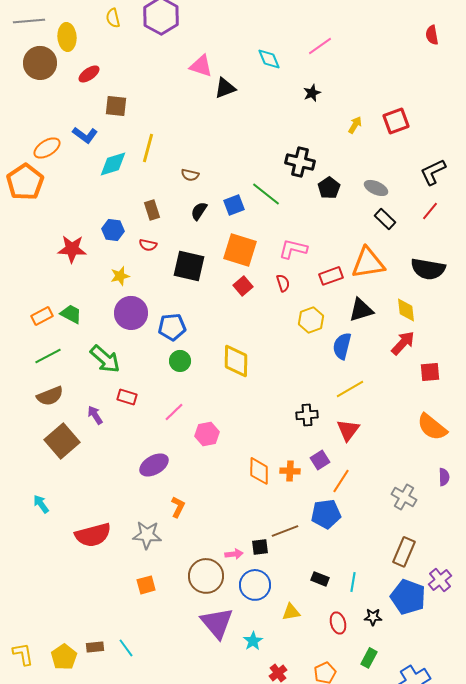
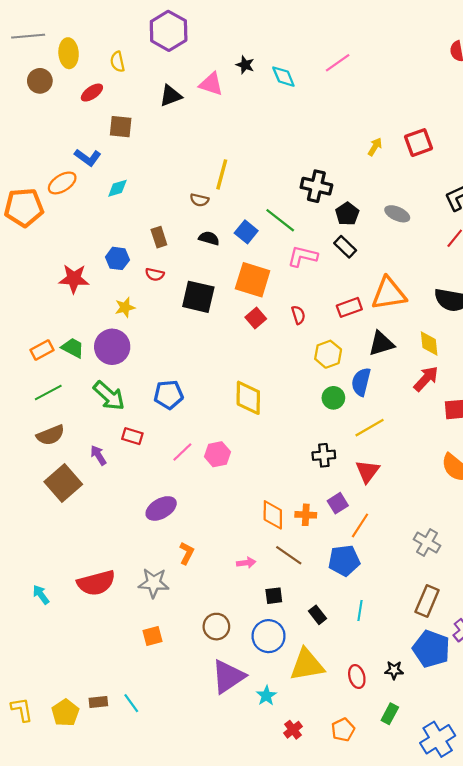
yellow semicircle: (113, 18) -> (117, 62), moved
brown circle: (40, 63) -> (40, 81), size x0.7
black triangle: (225, 88) -> (171, 96), moved
black star: (312, 93) -> (245, 65), moved, turned -30
orange ellipse: (47, 148) -> (62, 183), moved
yellow line: (148, 148) -> (222, 174), moved
cyan diamond: (113, 164) -> (117, 188), size x0.7
orange pentagon: (25, 182) -> (24, 207), turned 30
blue square: (234, 205) -> (246, 232), turned -30
black semicircle: (199, 211) -> (209, 238), turned 72
black rectangle: (385, 219) -> (345, 247), moved
pink L-shape: (293, 249) -> (303, 256), moved
purple circle: (131, 313) -> (112, 347), moved
blue pentagon: (172, 327) -> (169, 395), moved
green circle: (180, 361) -> (333, 398), moved
pink hexagon: (207, 434) -> (217, 454), moved
cyan arrow: (41, 504) -> (41, 595), moved
brown line: (285, 531) -> (289, 555), moved, turned 56
pink arrow: (234, 554) -> (246, 563), moved
brown circle: (206, 576) -> (216, 627), size x0.7
black rectangle: (320, 579) -> (317, 615), moved, turned 30
cyan line: (353, 582) -> (360, 611), moved
yellow triangle: (291, 612) -> (307, 665), size x1.8
purple triangle: (217, 623) -> (228, 677), turned 36

